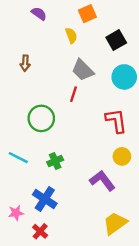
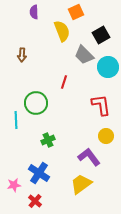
purple semicircle: (39, 14) -> (34, 12), turned -128
yellow semicircle: (71, 35) -> (62, 31), size x1.5
gray trapezoid: (83, 70) -> (84, 55), moved
cyan line: (18, 158) -> (16, 120), moved, turned 60
yellow trapezoid: (115, 223) -> (81, 184), moved

